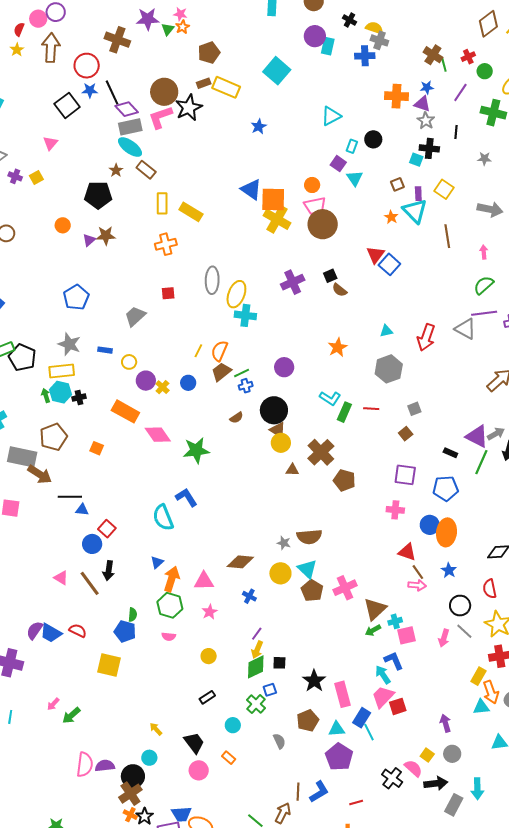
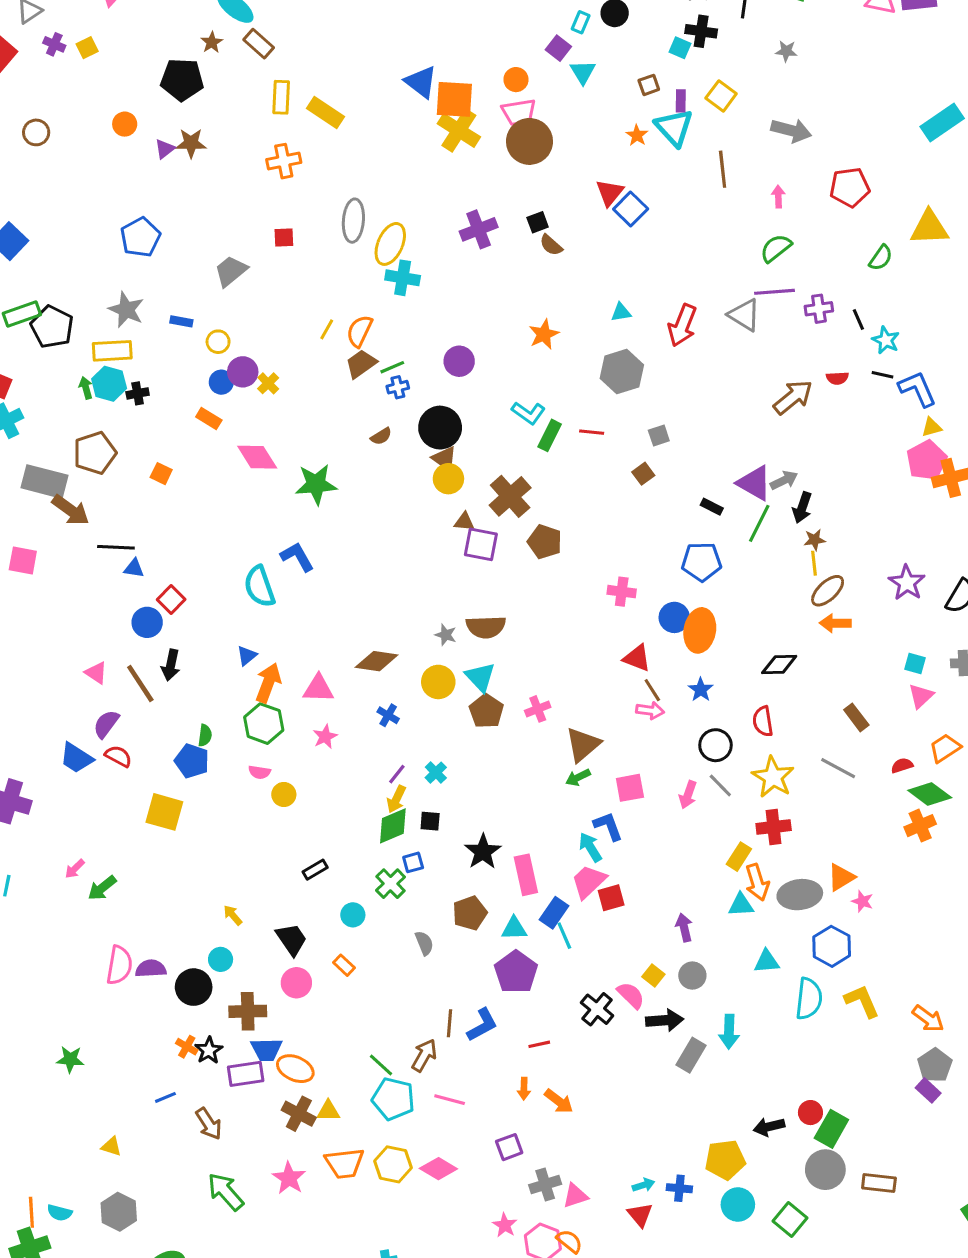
blue circle: (188, 383) -> (221, 382), moved
orange rectangle: (125, 411) -> (209, 419), size x0.6
purple square: (405, 475) -> (481, 544), moved
pink cross: (345, 588) -> (538, 709), size x0.7
cyan cross: (395, 621) -> (436, 773), moved, turned -32
purple semicircle: (35, 630) -> (106, 724), moved
yellow circle: (209, 656) -> (284, 794), moved
brown cross: (130, 794) -> (248, 1011), moved, turned 30

